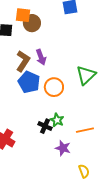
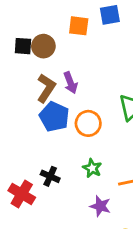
orange square: (23, 15) -> (79, 26), moved
brown circle: (32, 23) -> (43, 46), moved
black cross: (45, 126) -> (50, 176), moved

